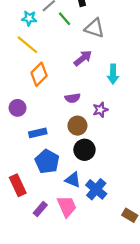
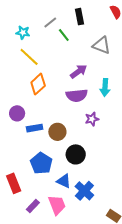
cyan star: (29, 18) -> (23, 33), moved
gray triangle: (95, 28) -> (101, 45), moved
purple semicircle: (73, 98) -> (77, 95), moved, size x1.5
brown circle: (77, 126) -> (57, 132), moved
blue rectangle: (38, 133) -> (35, 128), moved

